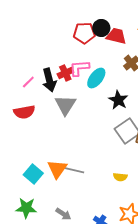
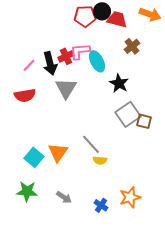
cyan ellipse: (96, 78) -> (97, 61), turned -65
gray line: (73, 170) -> (91, 144), moved, turned 35
yellow semicircle: (120, 177) -> (100, 160), moved

